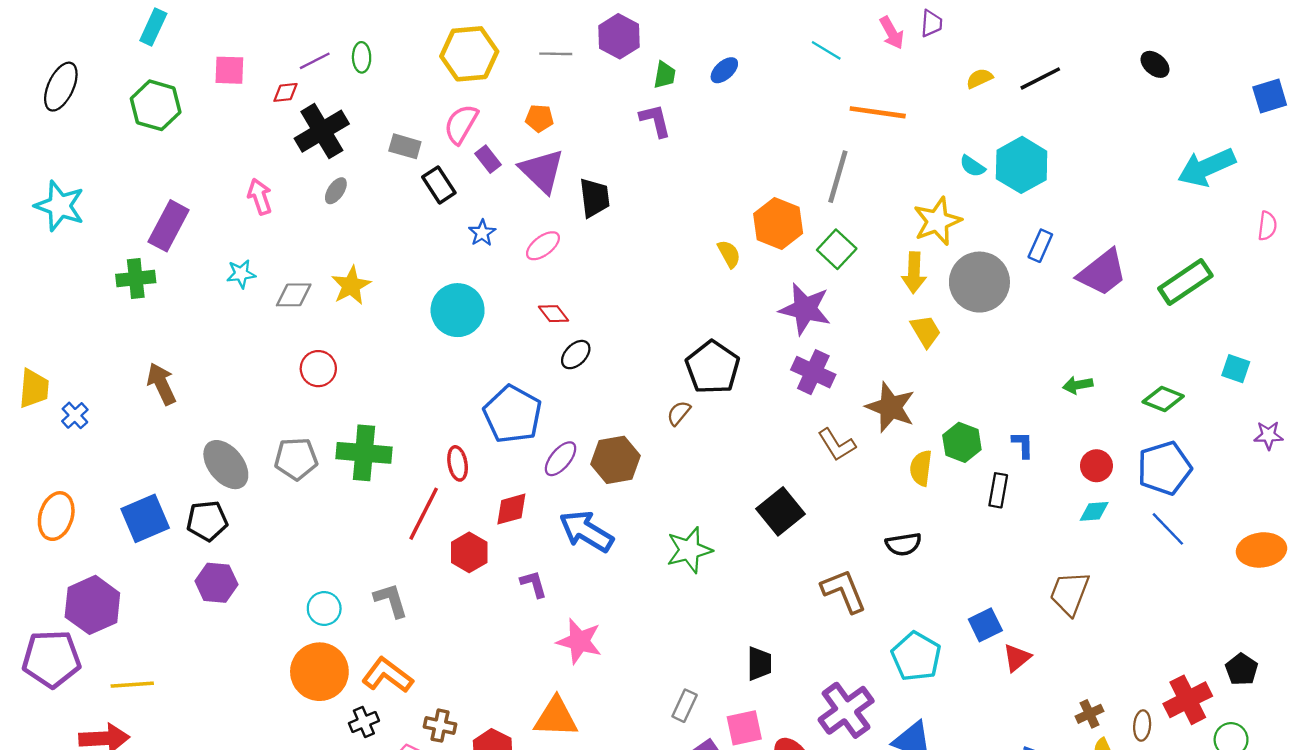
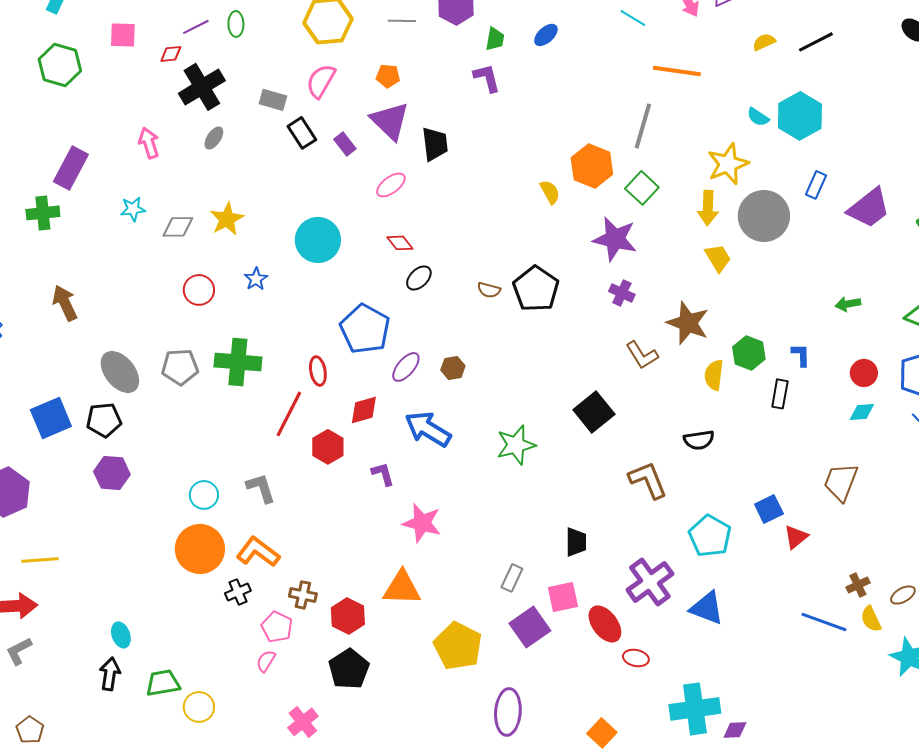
purple rectangle: (488, 159) -> (345, 144), moved
blue star: (482, 233) -> (256, 279), moved
purple cross: (813, 372) -> (622, 293), size x0.7
brown semicircle: (679, 413) -> (489, 290), moved, turned -115
brown hexagon: (616, 460) -> (453, 368), size x0.6
brown ellipse: (1142, 726) -> (903, 595), turned 55

